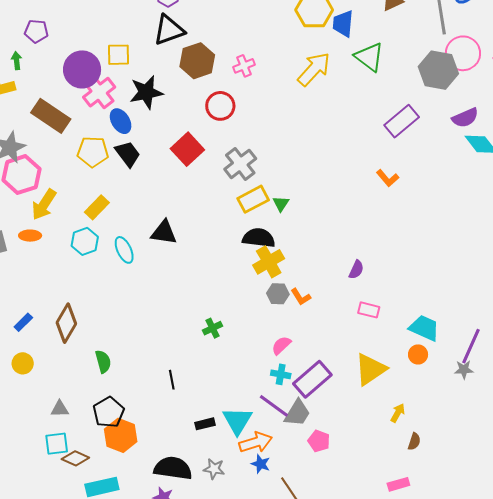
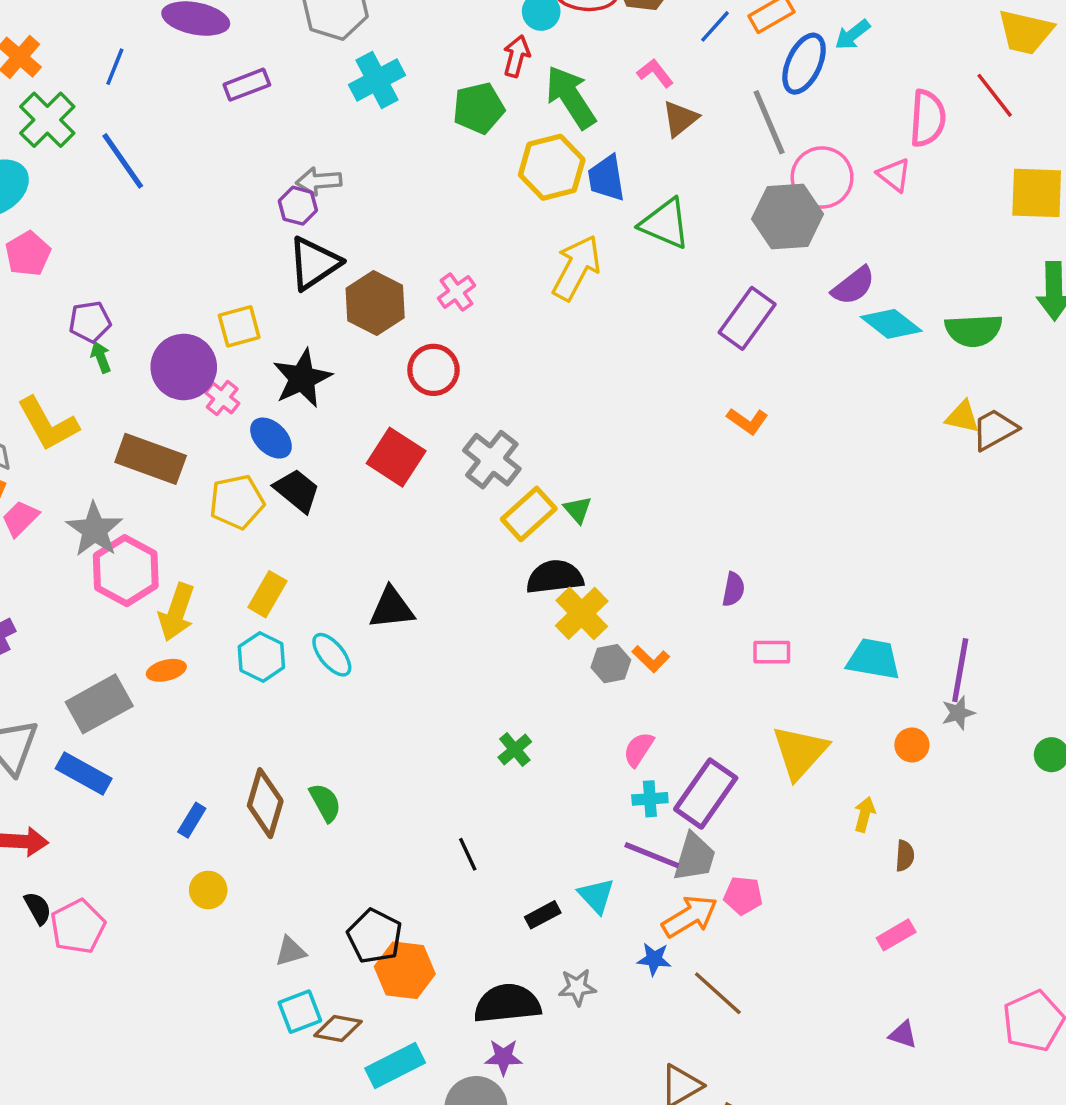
green arrow: (17, 61) -> (101, 357), moved
pink cross: (99, 92) -> (222, 398), size x0.6
orange circle: (418, 354) -> (912, 745), moved
green semicircle: (103, 362) -> (325, 803), moved
cyan triangle: (237, 421) -> (596, 896), size x0.7
orange arrow: (256, 442) -> (690, 916), moved

